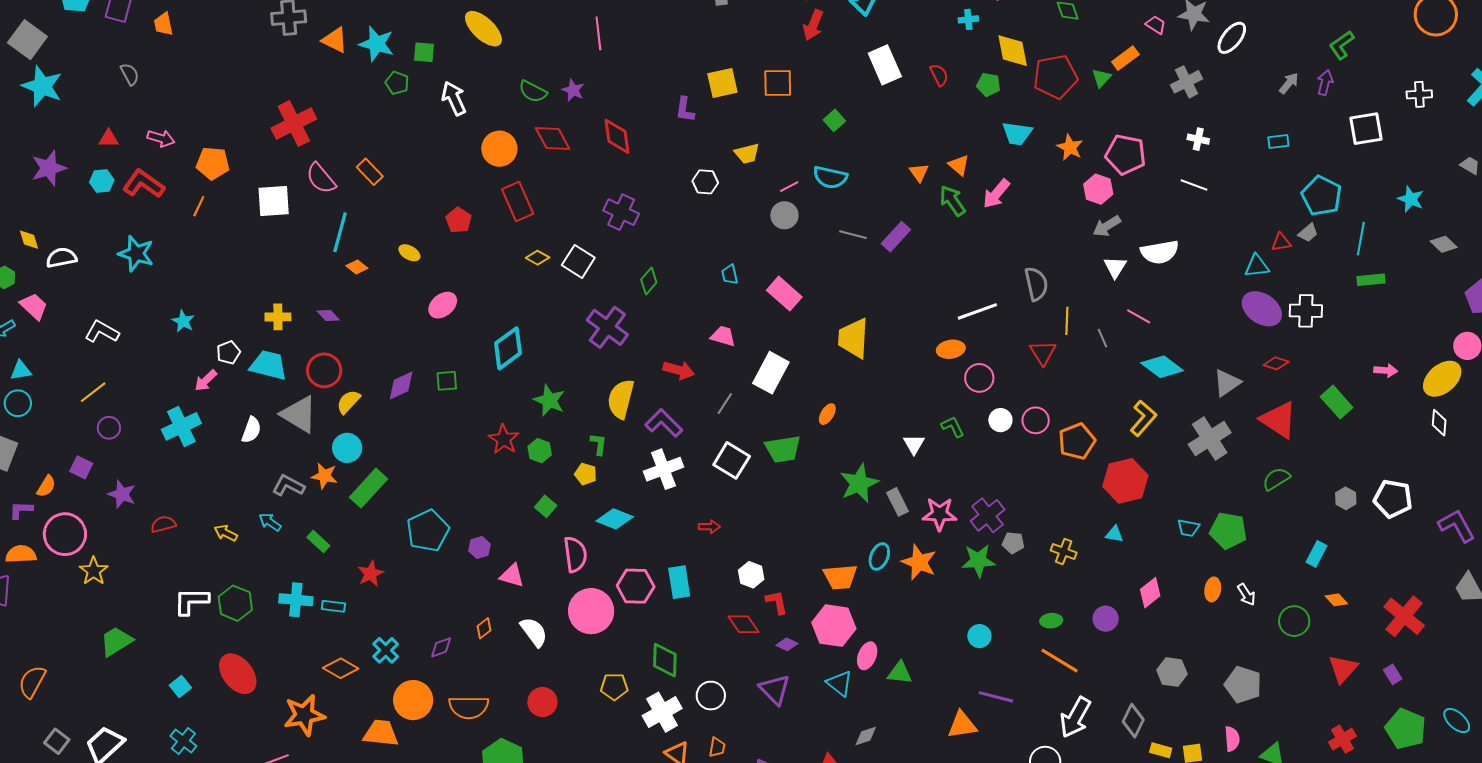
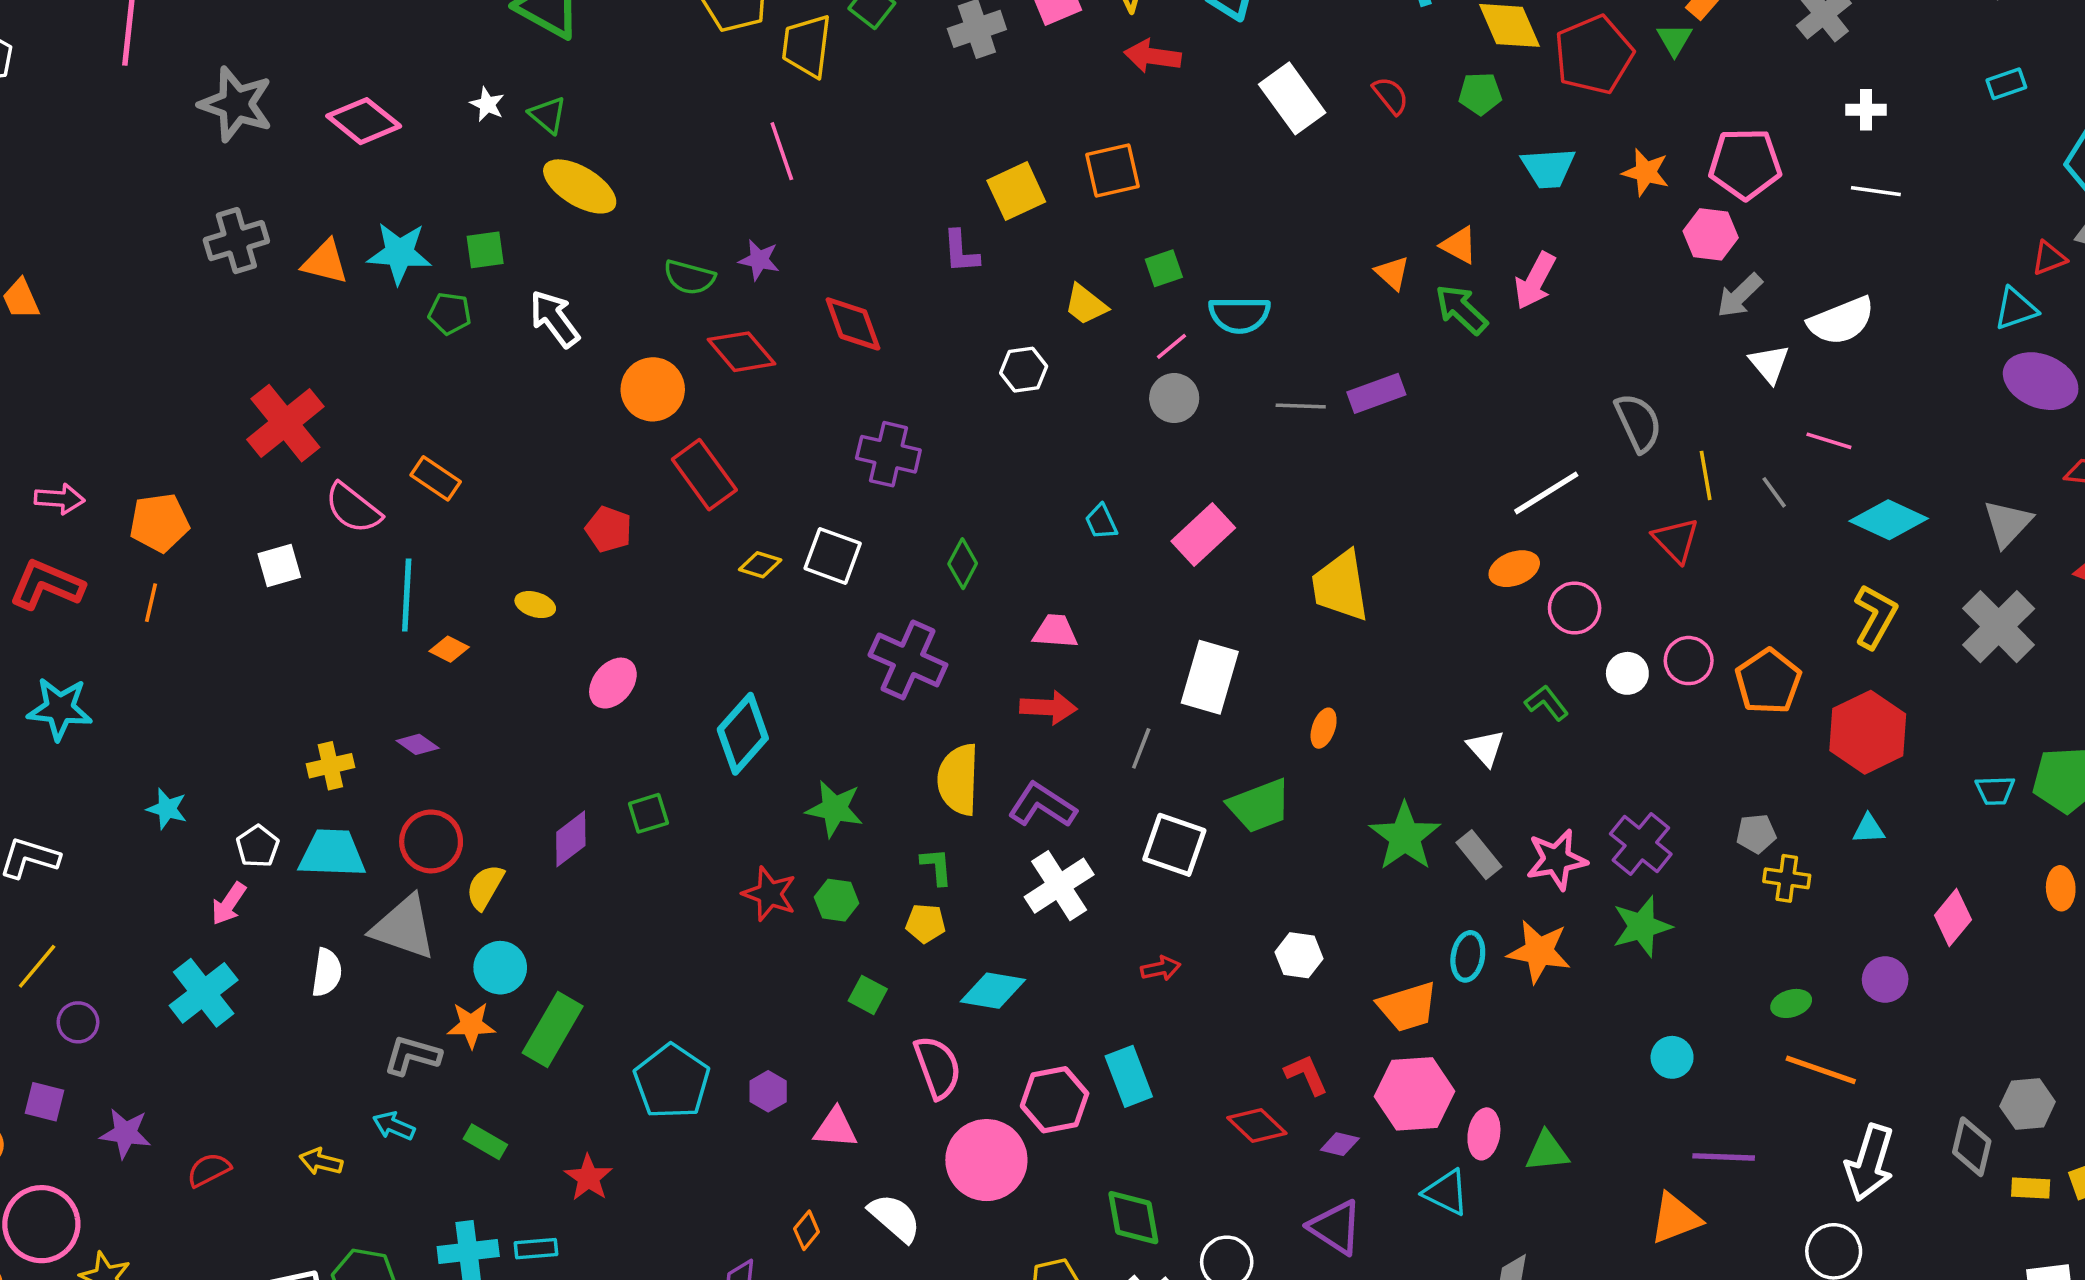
red arrow: (813, 25) -> (1153, 56), turned 88
green square: (834, 120) -> (1164, 268), moved, turned 35
yellow trapezoid: (747, 154) -> (1086, 305), turned 64
white square: (274, 201) -> (279, 566), size x0.7
purple rectangle: (896, 237) -> (1376, 393), turned 40
pink rectangle: (784, 294) -> (1203, 534), turned -72
pink trapezoid: (723, 336) -> (1055, 631), moved
gray pentagon: (1013, 543) -> (1756, 834), moved
white hexagon: (751, 575) -> (1299, 955), moved
gray hexagon: (1172, 672) -> (2028, 1104), moved

